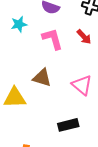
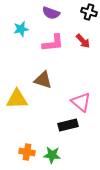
pink L-shape: (52, 39) -> (53, 43), turned 100
pink triangle: (82, 85) -> (81, 102), moved

